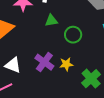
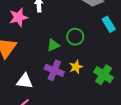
green triangle: (51, 21) -> (53, 45), moved

